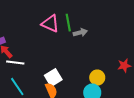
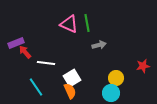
gray arrow: (80, 33) -> (99, 45), moved
white line: (15, 63) -> (46, 63), moved

